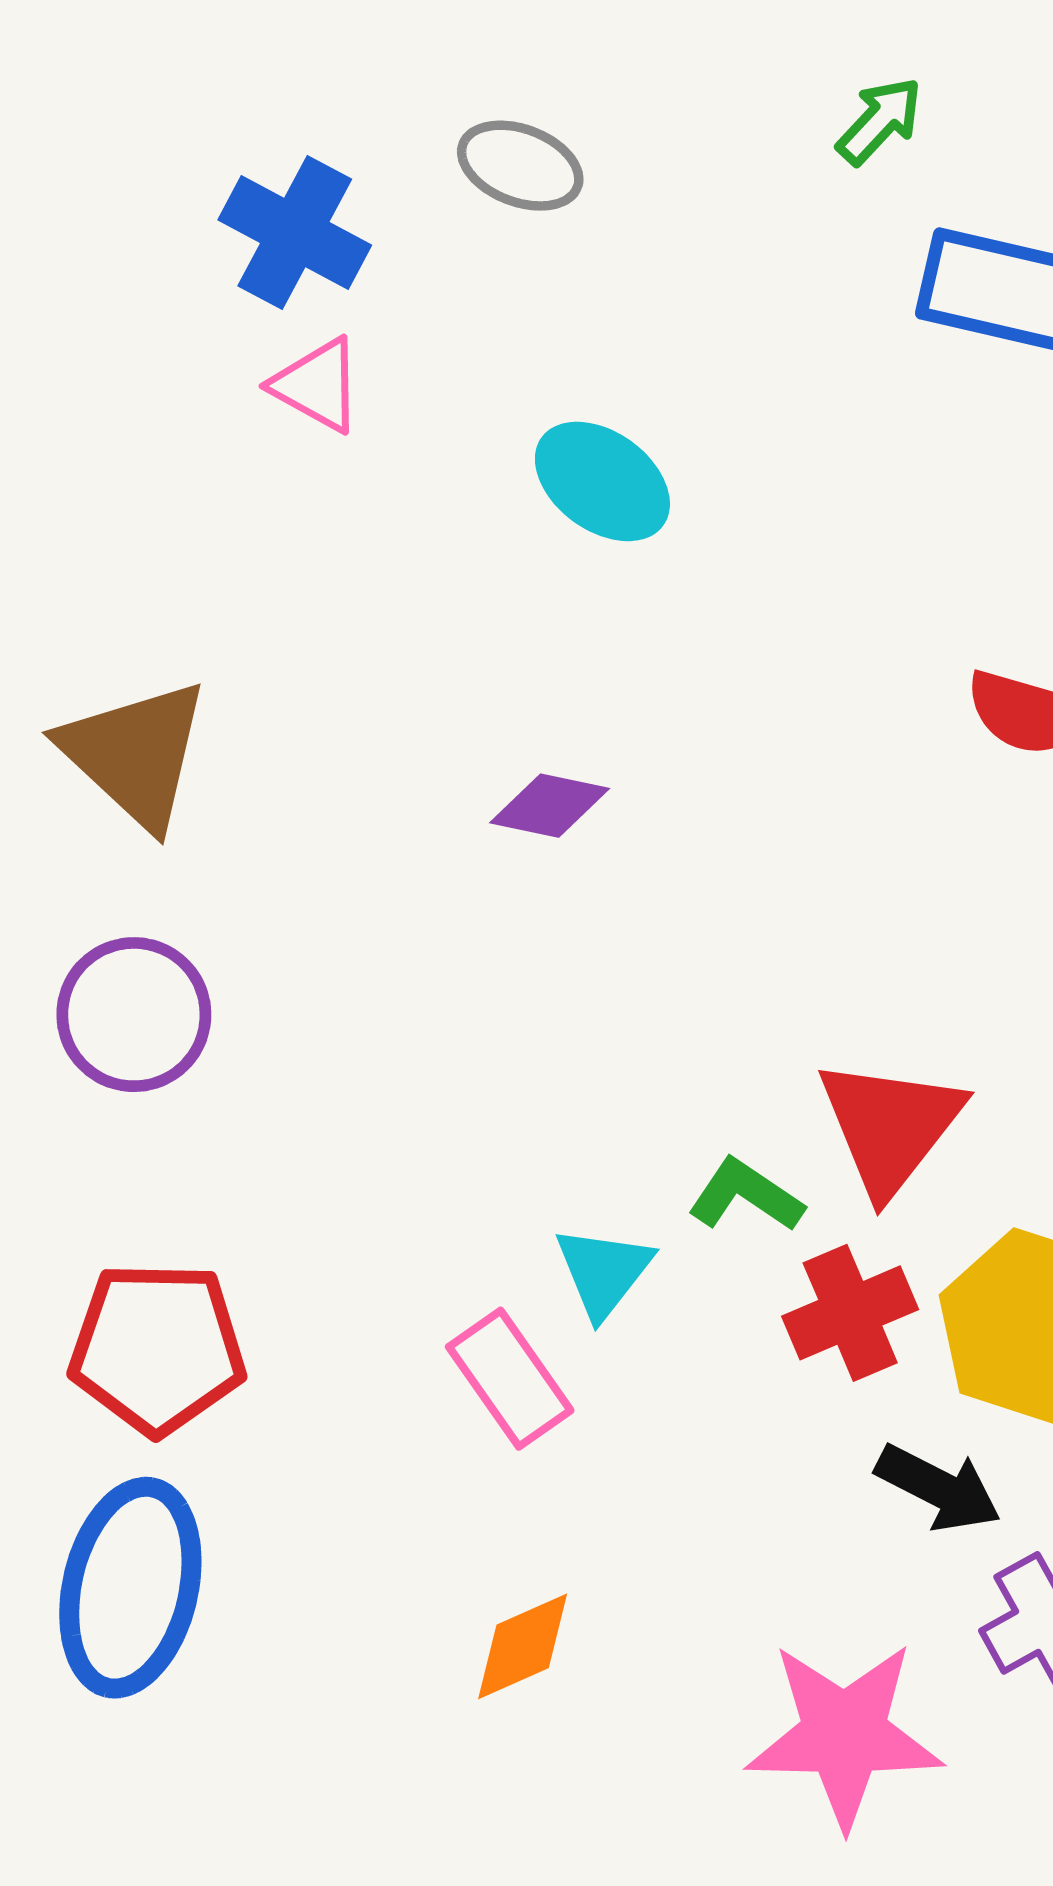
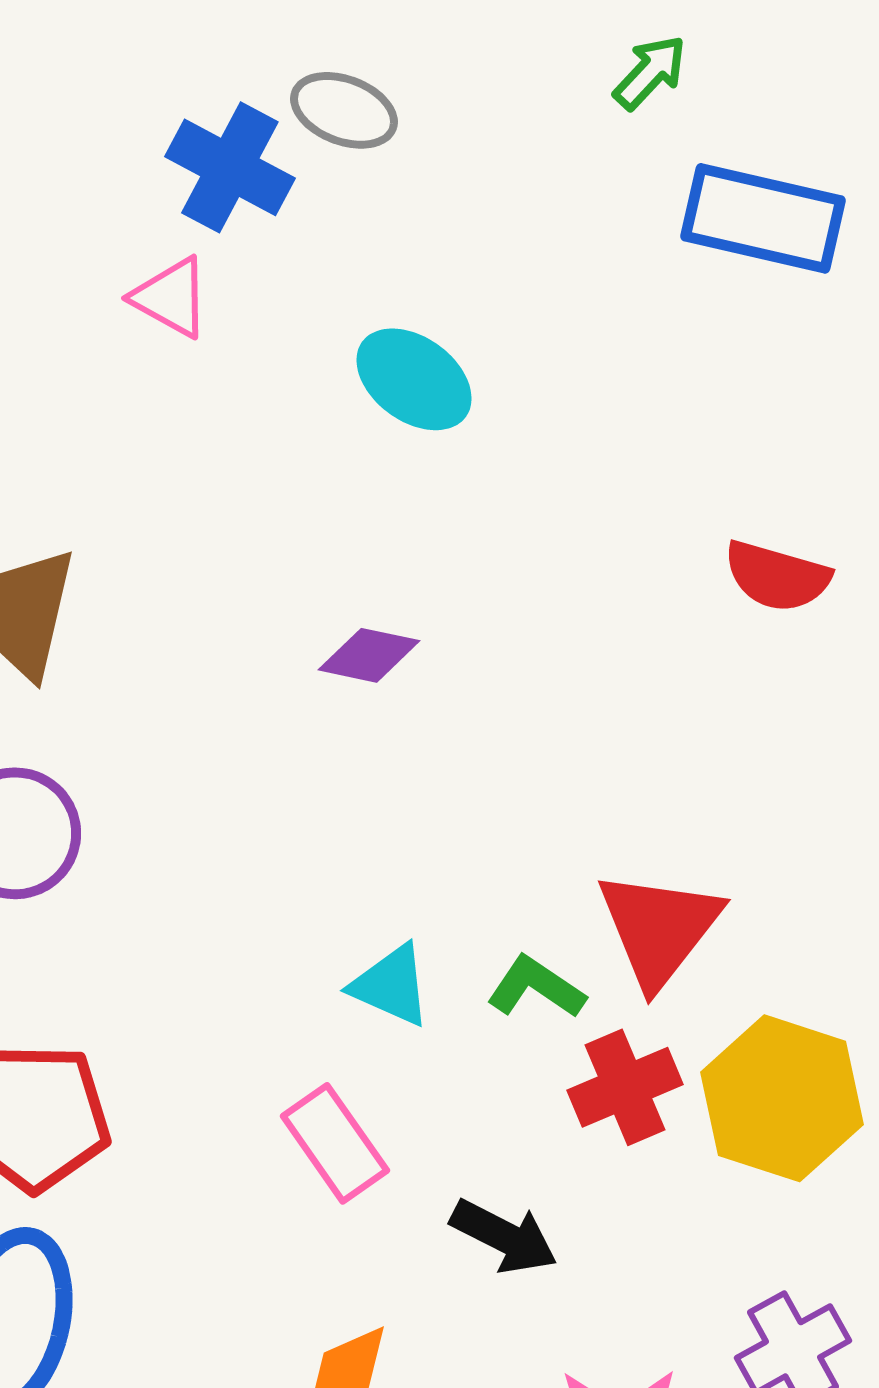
blue cross: (295, 233) -> (230, 167), moved
cyan triangle: (604, 1272) -> (391, 985), moved, turned -44
black arrow: (938, 1488) -> (504, 1236), moved

